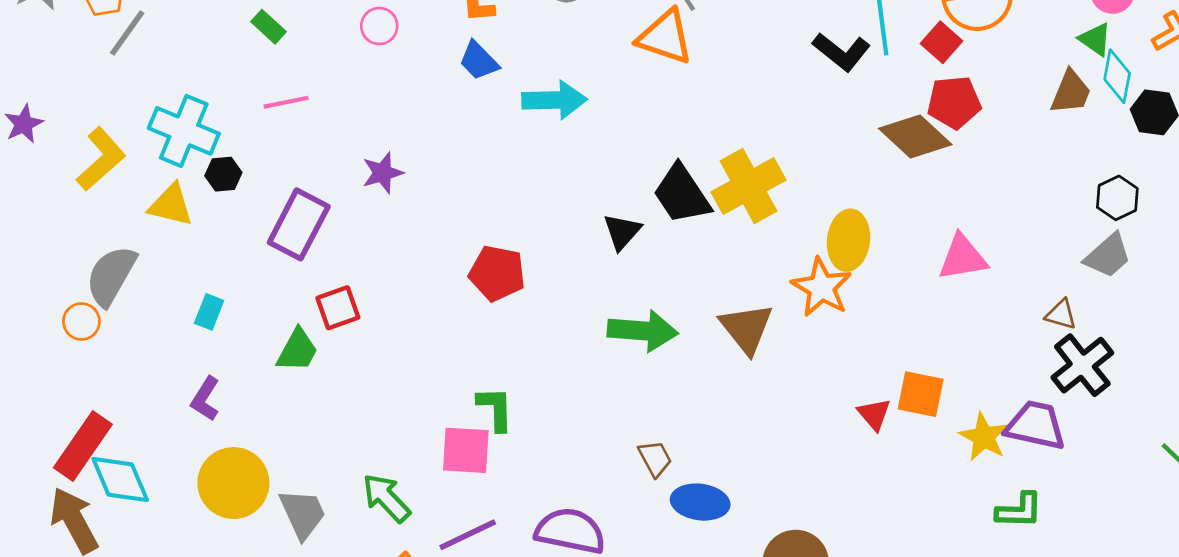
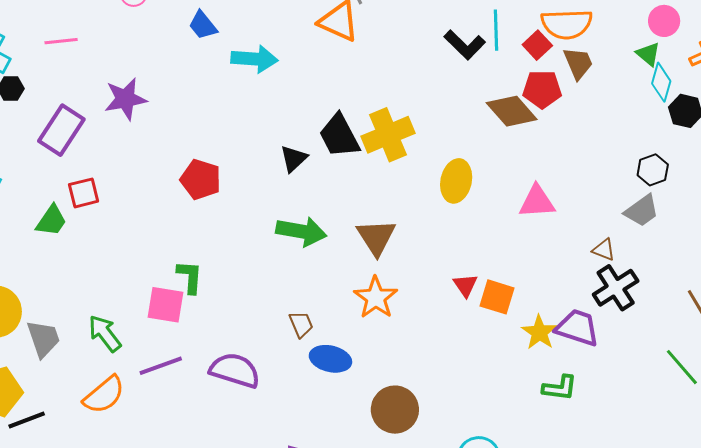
brown trapezoid: (1071, 92) -> (578, 63), moved, turned -51
purple star: (383, 173) -> (125, 99), size x1.4
orange star: (822, 287) -> (376, 298), moved
red triangle: (874, 414) -> (465, 285), moved

